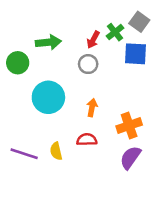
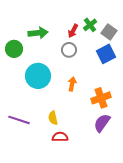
gray square: (139, 22) -> (109, 32), moved
blue square: (135, 54) -> (106, 54), moved, turned -30
red semicircle: (87, 140) -> (60, 137), moved
yellow semicircle: (56, 151) -> (53, 118), moved

